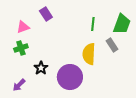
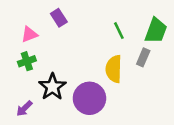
green line: (93, 24) -> (119, 31), turned -32
gray rectangle: (112, 45) -> (143, 57), turned 56
black star: (41, 68) -> (52, 87), size x1.5

